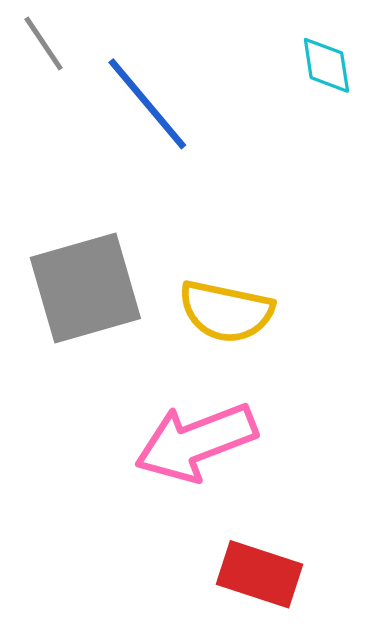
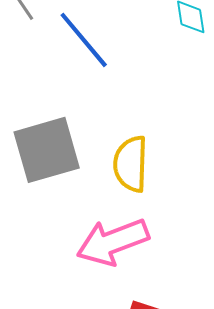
yellow semicircle: (226, 311) -> (131, 164), turned 80

